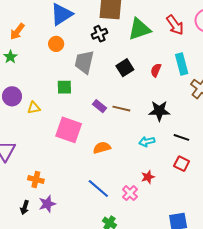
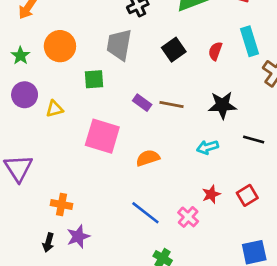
orange circle: (56, 44) -> (60, 46), moved, size x1.5
green star: (10, 57) -> (20, 56), moved
red square: (182, 164) -> (247, 195), moved, turned 35

